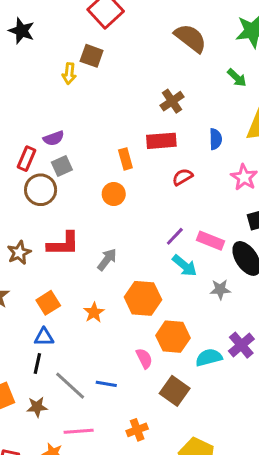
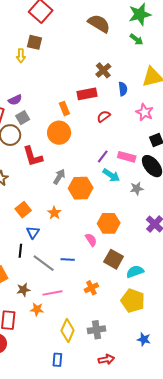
green arrow: (237, 78) -> (136, 39), moved
brown cross: (172, 101) -> (103, 70), moved
orange circle: (114, 194) -> (59, 133), size x1.5
red L-shape: (63, 244) -> (33, 156), moved, turned 80
orange hexagon: (143, 298) -> (81, 188), moved
blue triangle: (44, 337) -> (33, 232), moved, turned -48
cyan semicircle: (209, 357) -> (135, 272), moved
brown star: (37, 407) -> (23, 290), moved

